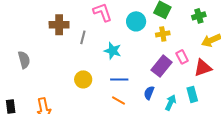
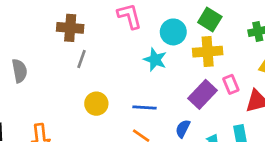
yellow cross: (163, 34) -> (208, 52), size x1.5
gray line: (83, 37) -> (81, 59), moved
cyan star: (113, 51) -> (155, 60), moved

